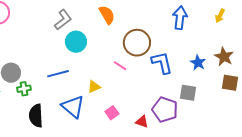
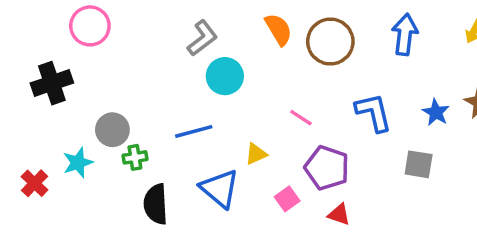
brown circle: (137, 43) -> (330, 42), moved
purple pentagon: (165, 110) -> (327, 168), moved

